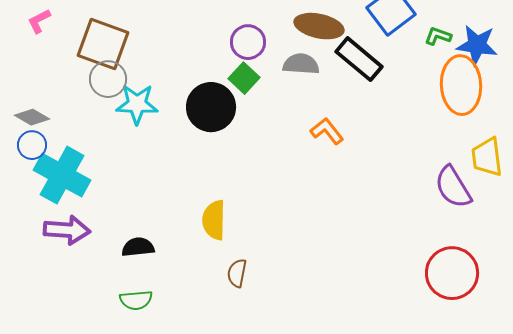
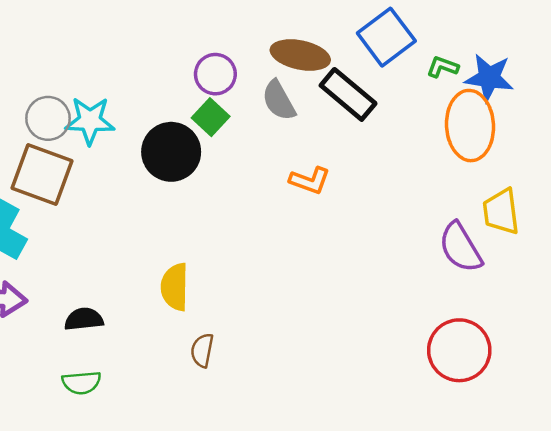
brown square: (103, 44) -> (42, 175), moved
gray semicircle: (301, 64) -> (279, 100), turned -123
cyan star: (137, 104) -> (90, 121), moved
orange L-shape: (327, 131) -> (310, 181), turned 148

